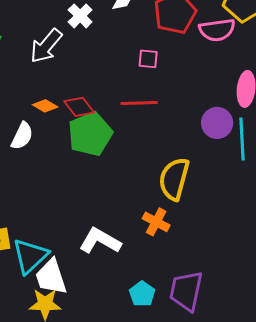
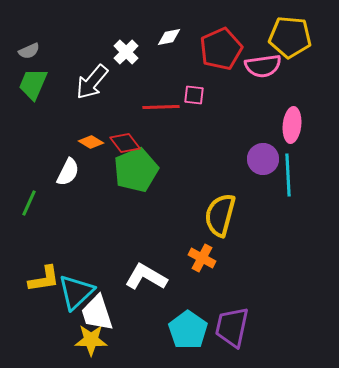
red line: (139, 103) -> (161, 107), moved
cyan pentagon: (142, 294) -> (188, 330), size x1.5

